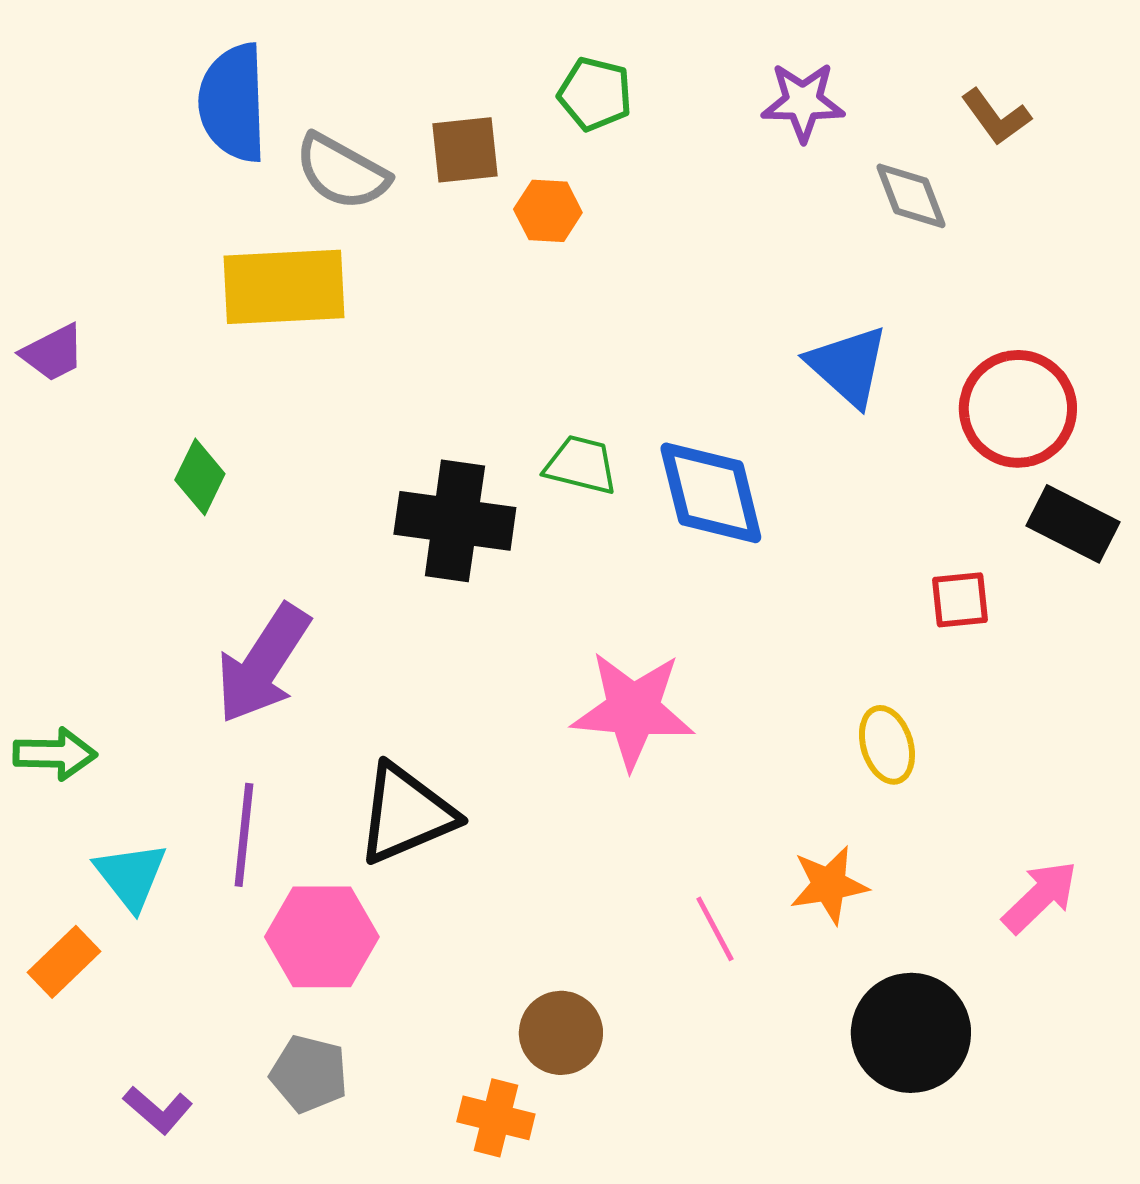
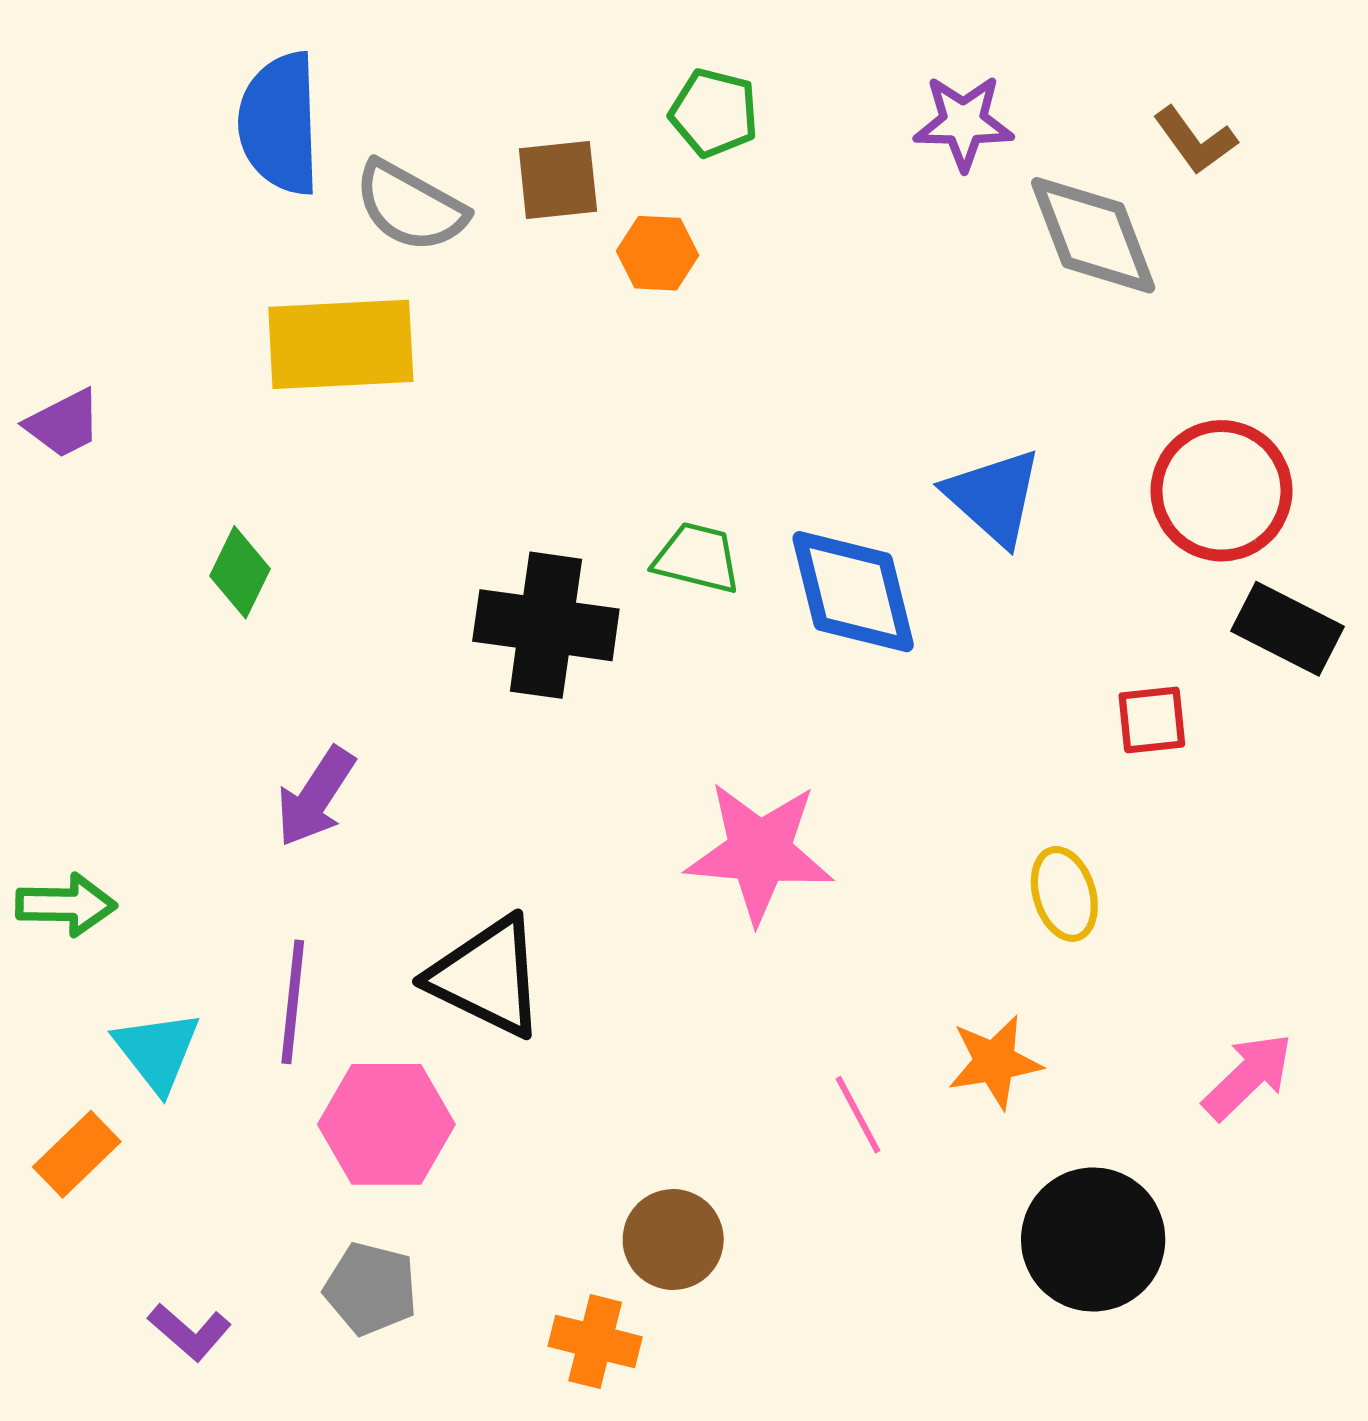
gray diamond: (911, 196) -> (1093, 235), size x1.5
blue triangle: (848, 366) -> (994, 497), moved
purple arrow: (263, 664) -> (316, 797), size x0.7
black triangle: (406, 814) -> (487, 977), turned 49

